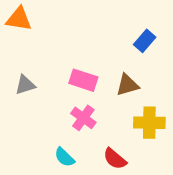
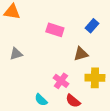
pink rectangle: (83, 80) -> (55, 30), moved
pink cross: (83, 118) -> (61, 81), moved

